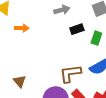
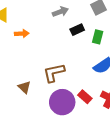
brown L-shape: (70, 74) -> (54, 73), moved

